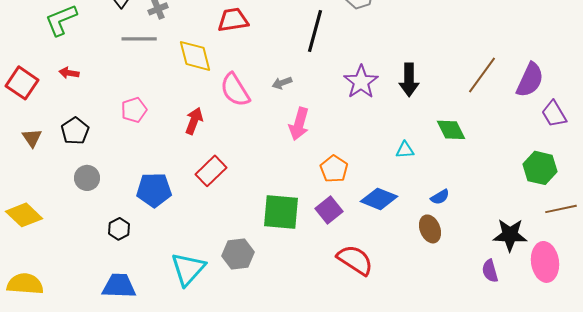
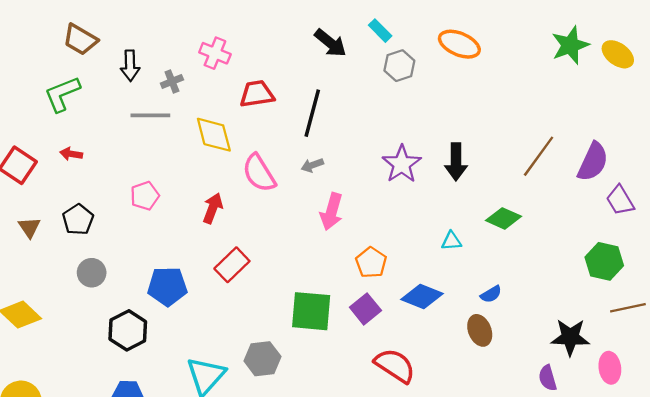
black line: (315, 31) -> (312, 113), moved
green diamond: (451, 130) -> (503, 218), turned -40
black hexagon: (119, 229) -> (128, 330), size x1.6
pink ellipse: (545, 262) -> (610, 368), size x0.7

